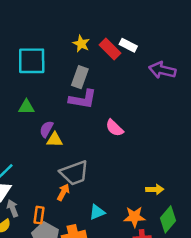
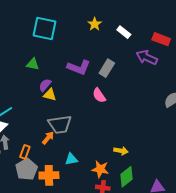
yellow star: (81, 44) -> (95, 24), moved
red rectangle: (110, 49) -> (161, 39), moved, turned -36
gray rectangle: (80, 77) -> (107, 68), moved

